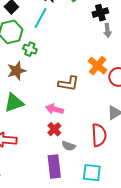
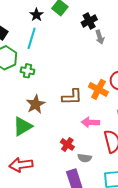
orange cross: (98, 66) -> (98, 89), moved
brown star: (17, 71) -> (36, 104), moved
pink arrow: (55, 109) -> (90, 122), moved

